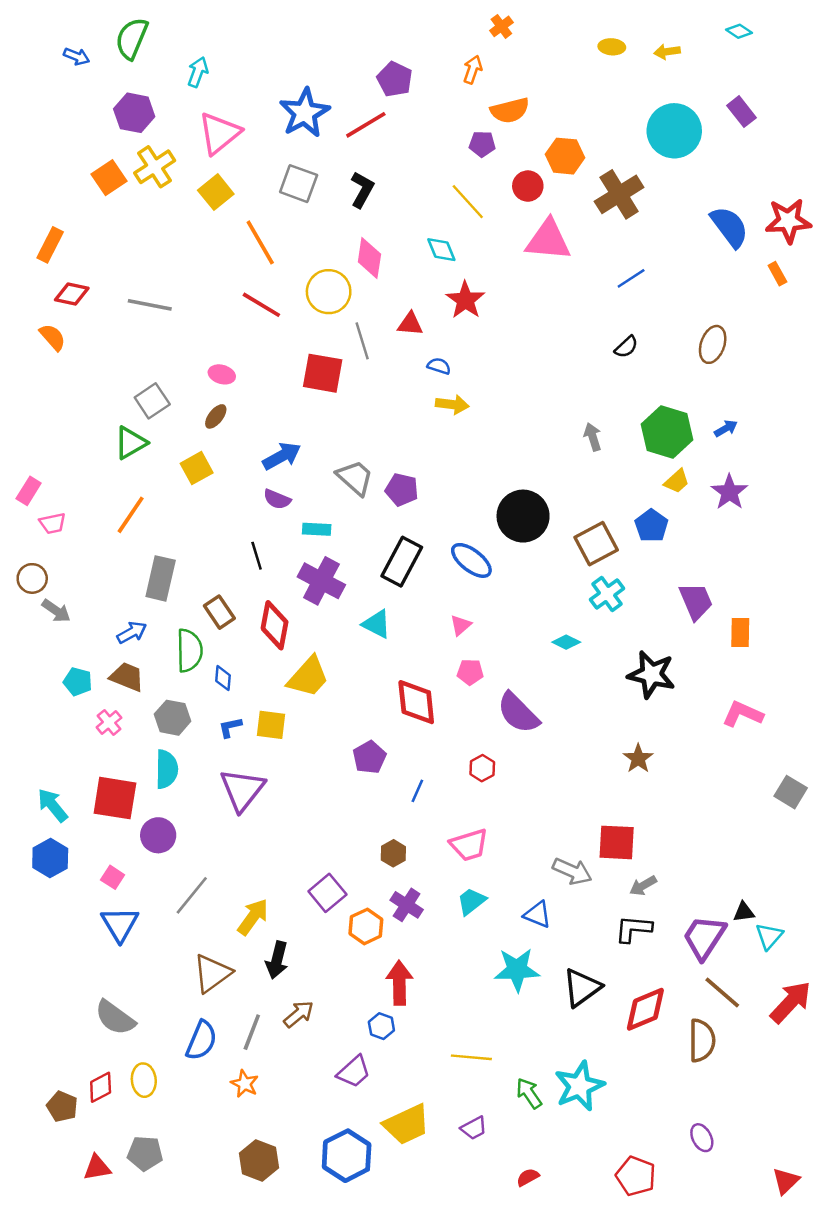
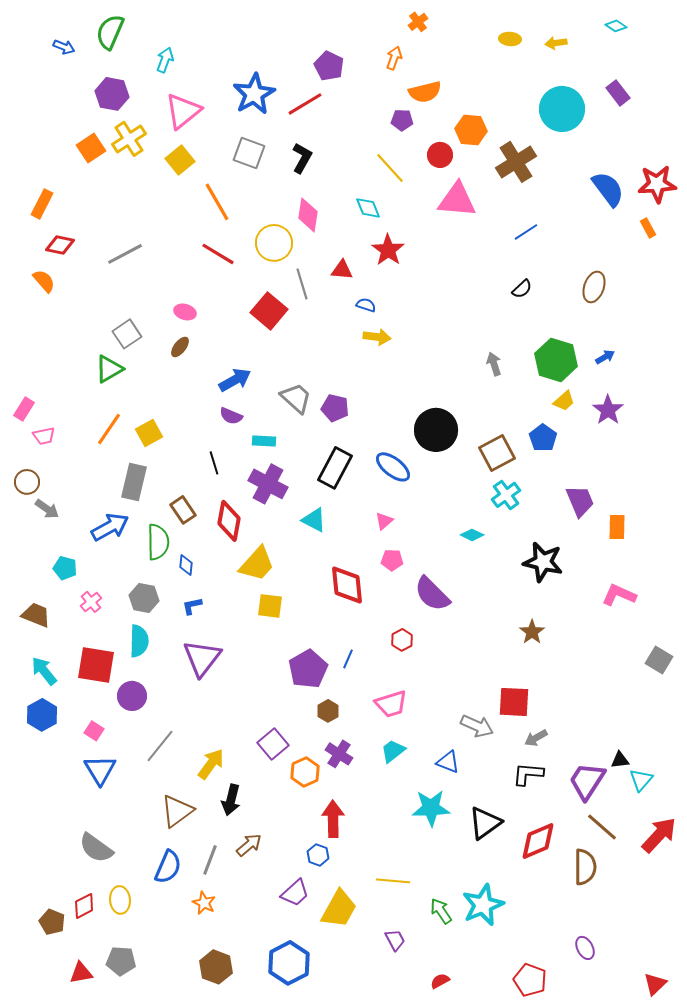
gray line: (150, 305) -> (125, 254), turned -39
red square: (323, 373) -> (269, 311), turned 30
yellow square: (197, 468) -> (149, 433), moved
blue arrow: (132, 632) -> (110, 527), size x1.5
brown trapezoid: (127, 677) -> (36, 615), moved
yellow square: (271, 725) -> (270, 606), moved
purple pentagon: (369, 757) -> (308, 669), moved, size x1.4
yellow trapezoid: (407, 1124) -> (339, 909), moved, turned -36
purple trapezoid: (474, 1128) -> (395, 940), turned -90

